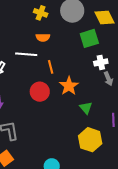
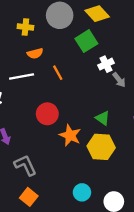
orange line: (51, 67) -> (58, 73), moved
orange star: (69, 86) -> (70, 135), moved
yellow hexagon: (90, 140) -> (101, 147), moved

